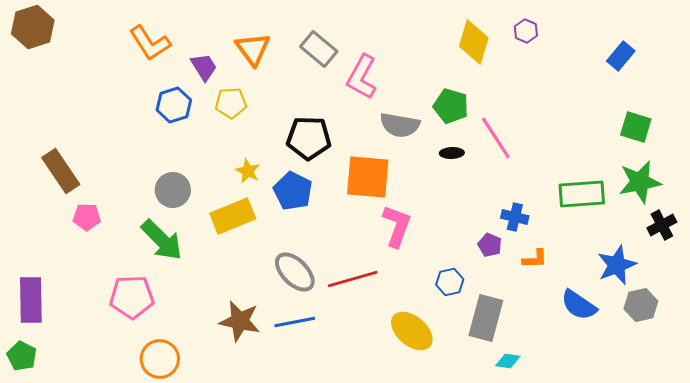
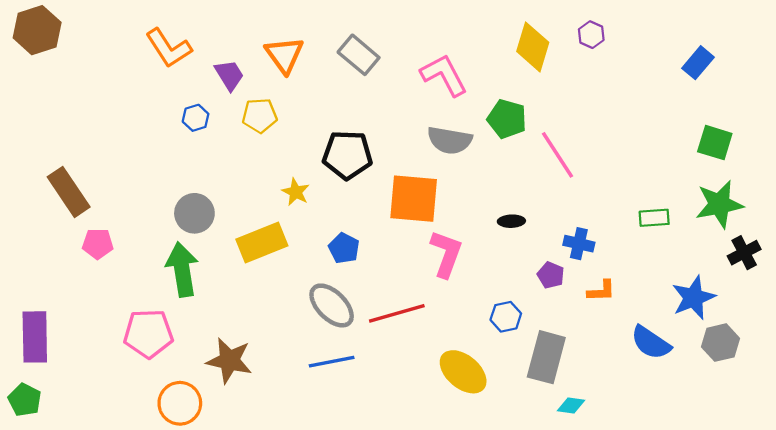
pink L-shape: (362, 77) -> (444, 75), moved, turned 123
blue hexagon: (174, 105) -> (196, 118), size x0.7
black ellipse: (452, 153) -> (511, 221), moved
yellow star: (248, 171) -> (296, 192), moved
blue pentagon: (293, 191) -> (344, 248), moved, size x0.7
green rectangle: (582, 194) -> (654, 218), size x0.6
green arrow: (162, 240) -> (182, 270), turned -144
brown star: (240, 321) -> (229, 361), moved

